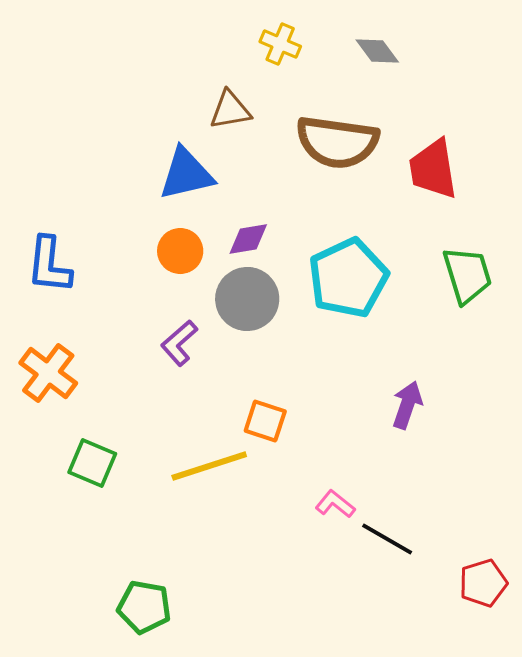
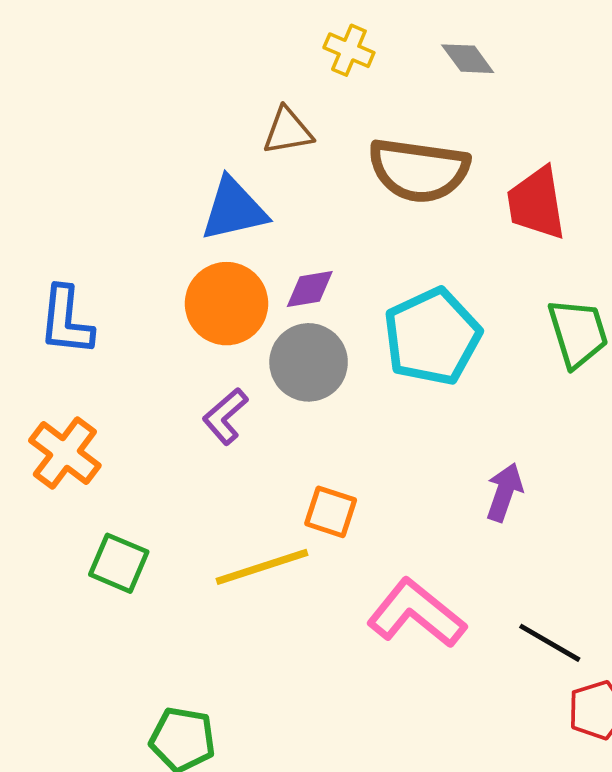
orange circle: (180, 251) -> (227, 304), size x1.5
pink L-shape: (335, 504) -> (416, 613), size x2.0
black line: (387, 539) -> (550, 643), moved

